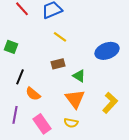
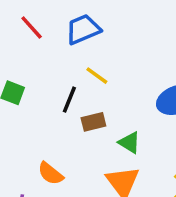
black line: (20, 77) -> (69, 100), moved

